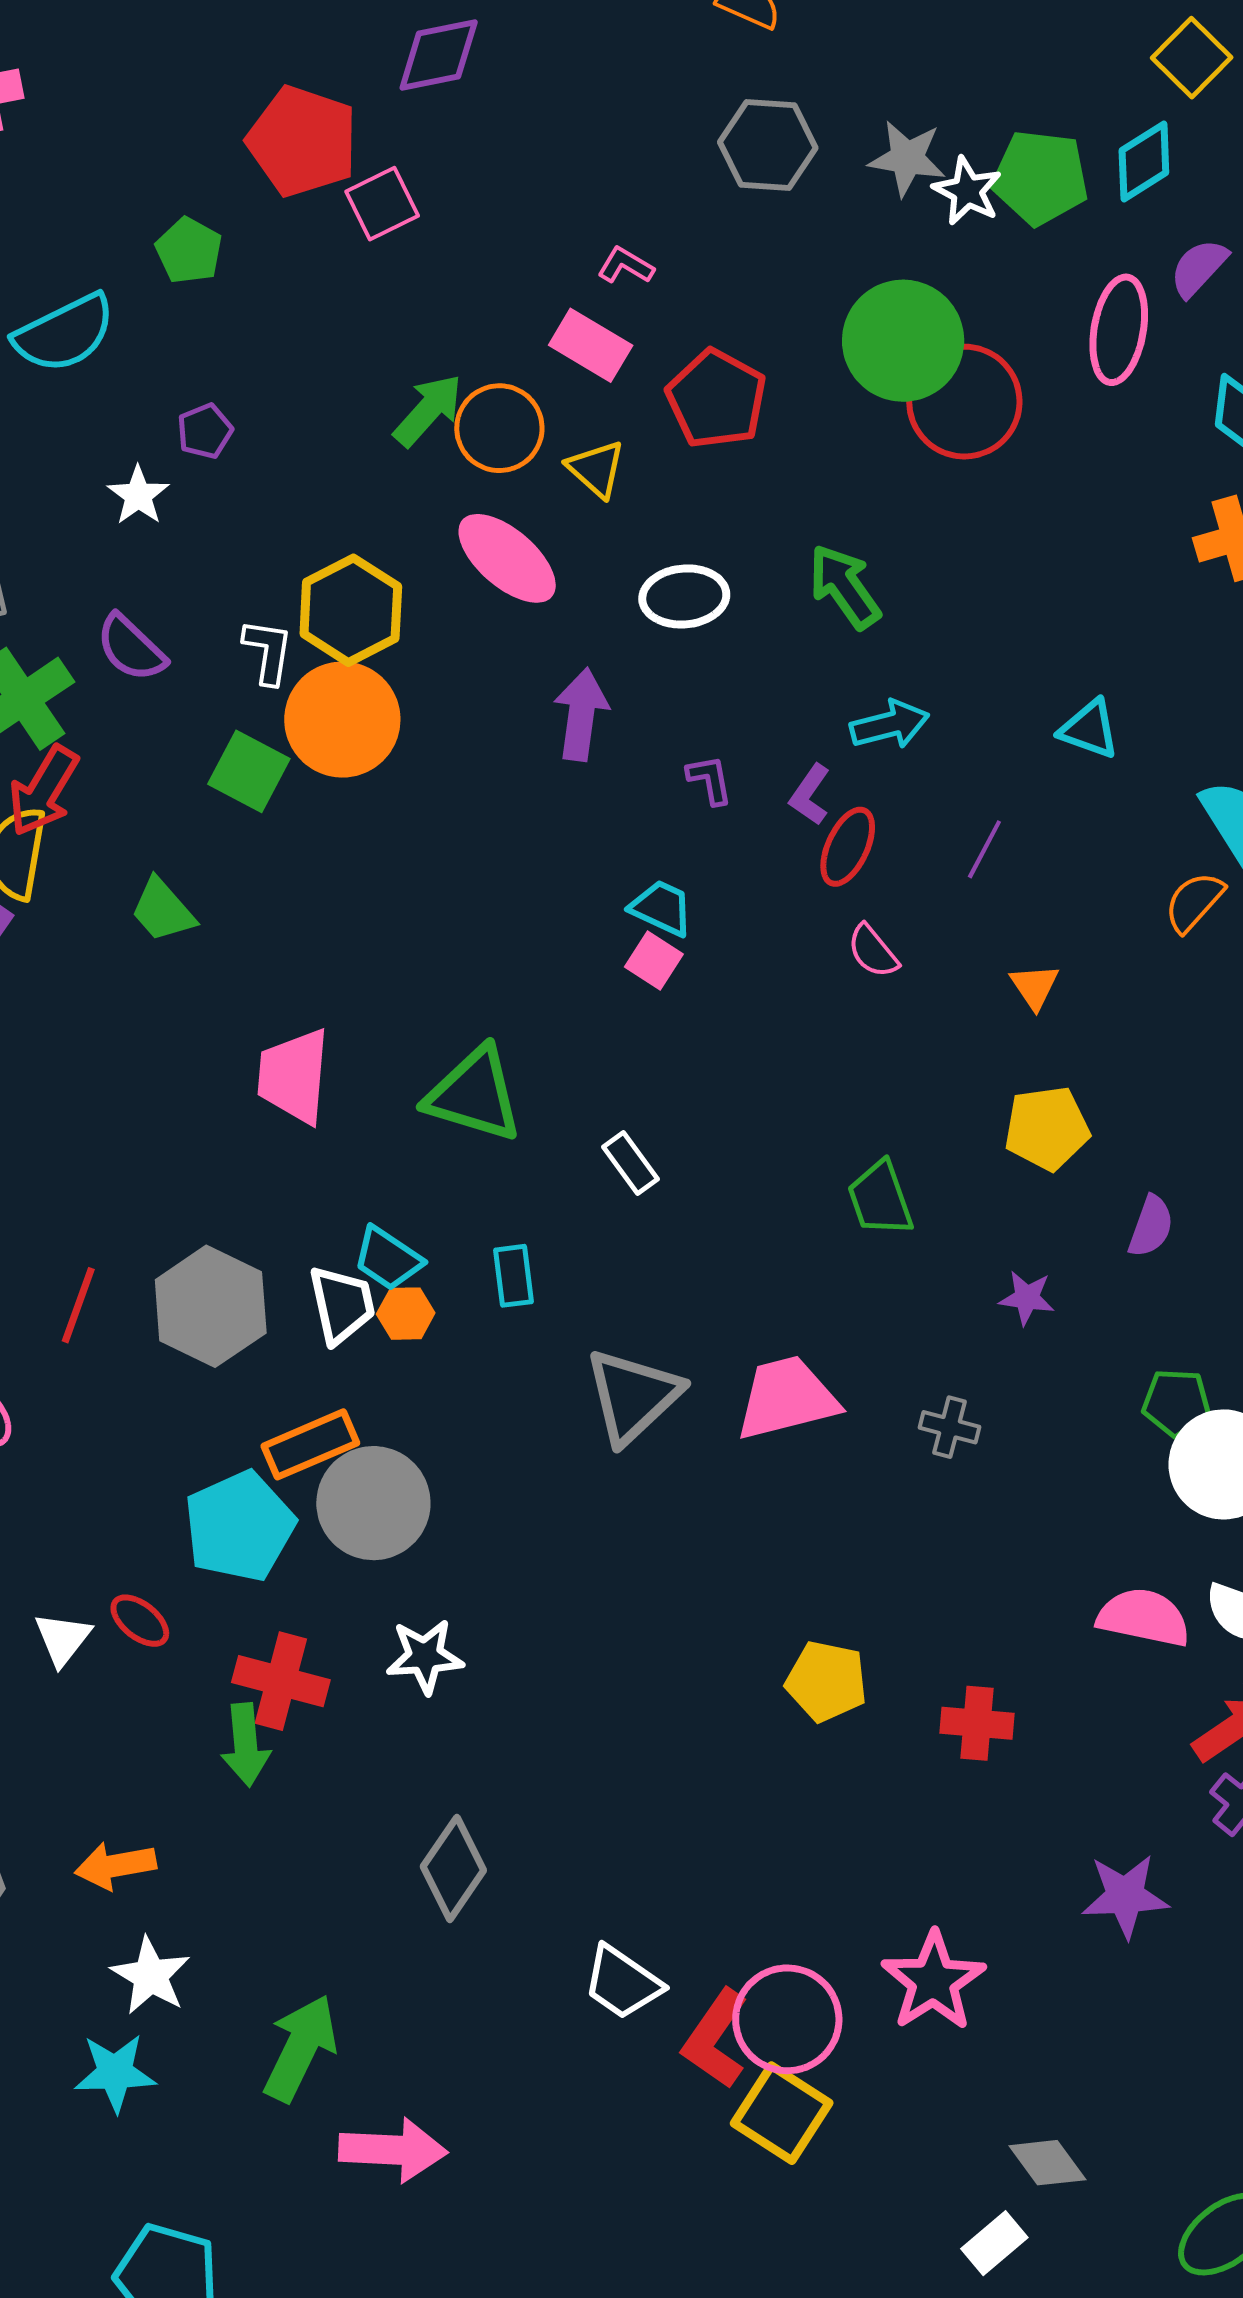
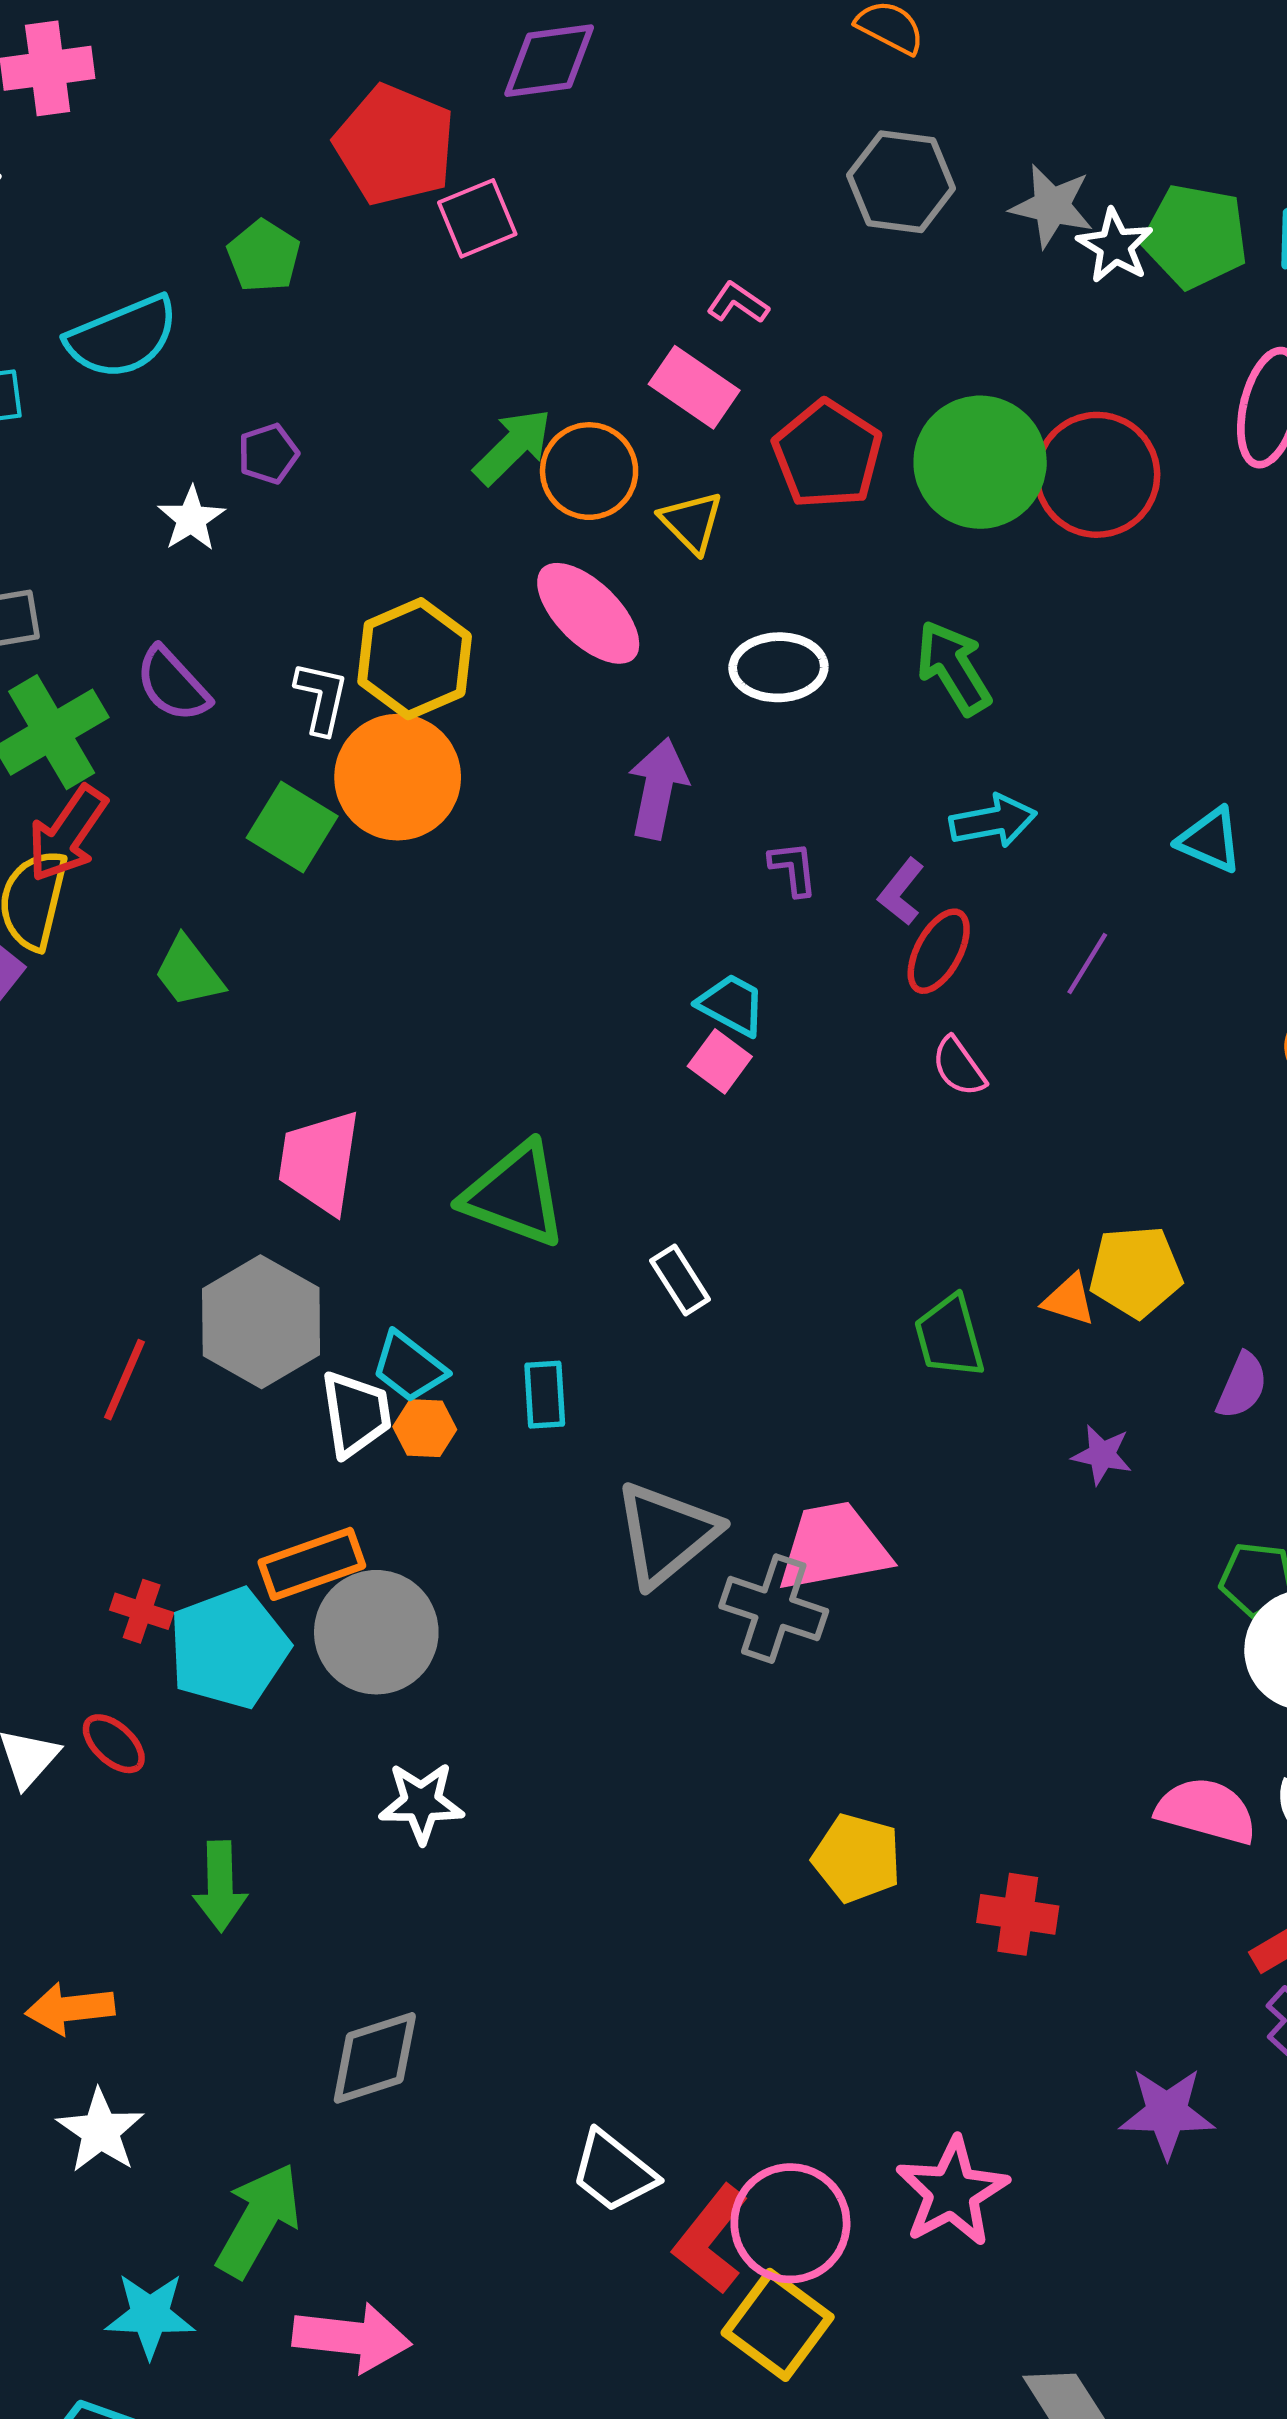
green circle: (903, 341) -> (980, 462), moved
orange triangle: (1035, 987) -> (1069, 1300), moved, turned -42
red line: (78, 1305) -> (124, 1380), moved
gray hexagon: (211, 1306) -> (261, 1322), moved
gray cross: (949, 1427) -> (774, 1609), moved, size x1.6
red cross: (281, 1681) -> (142, 1611), moved, size x0.6
gray diamond: (453, 1868) -> (375, 2058), moved, turned 34
cyan star: (115, 2073) -> (150, 2315), moved

